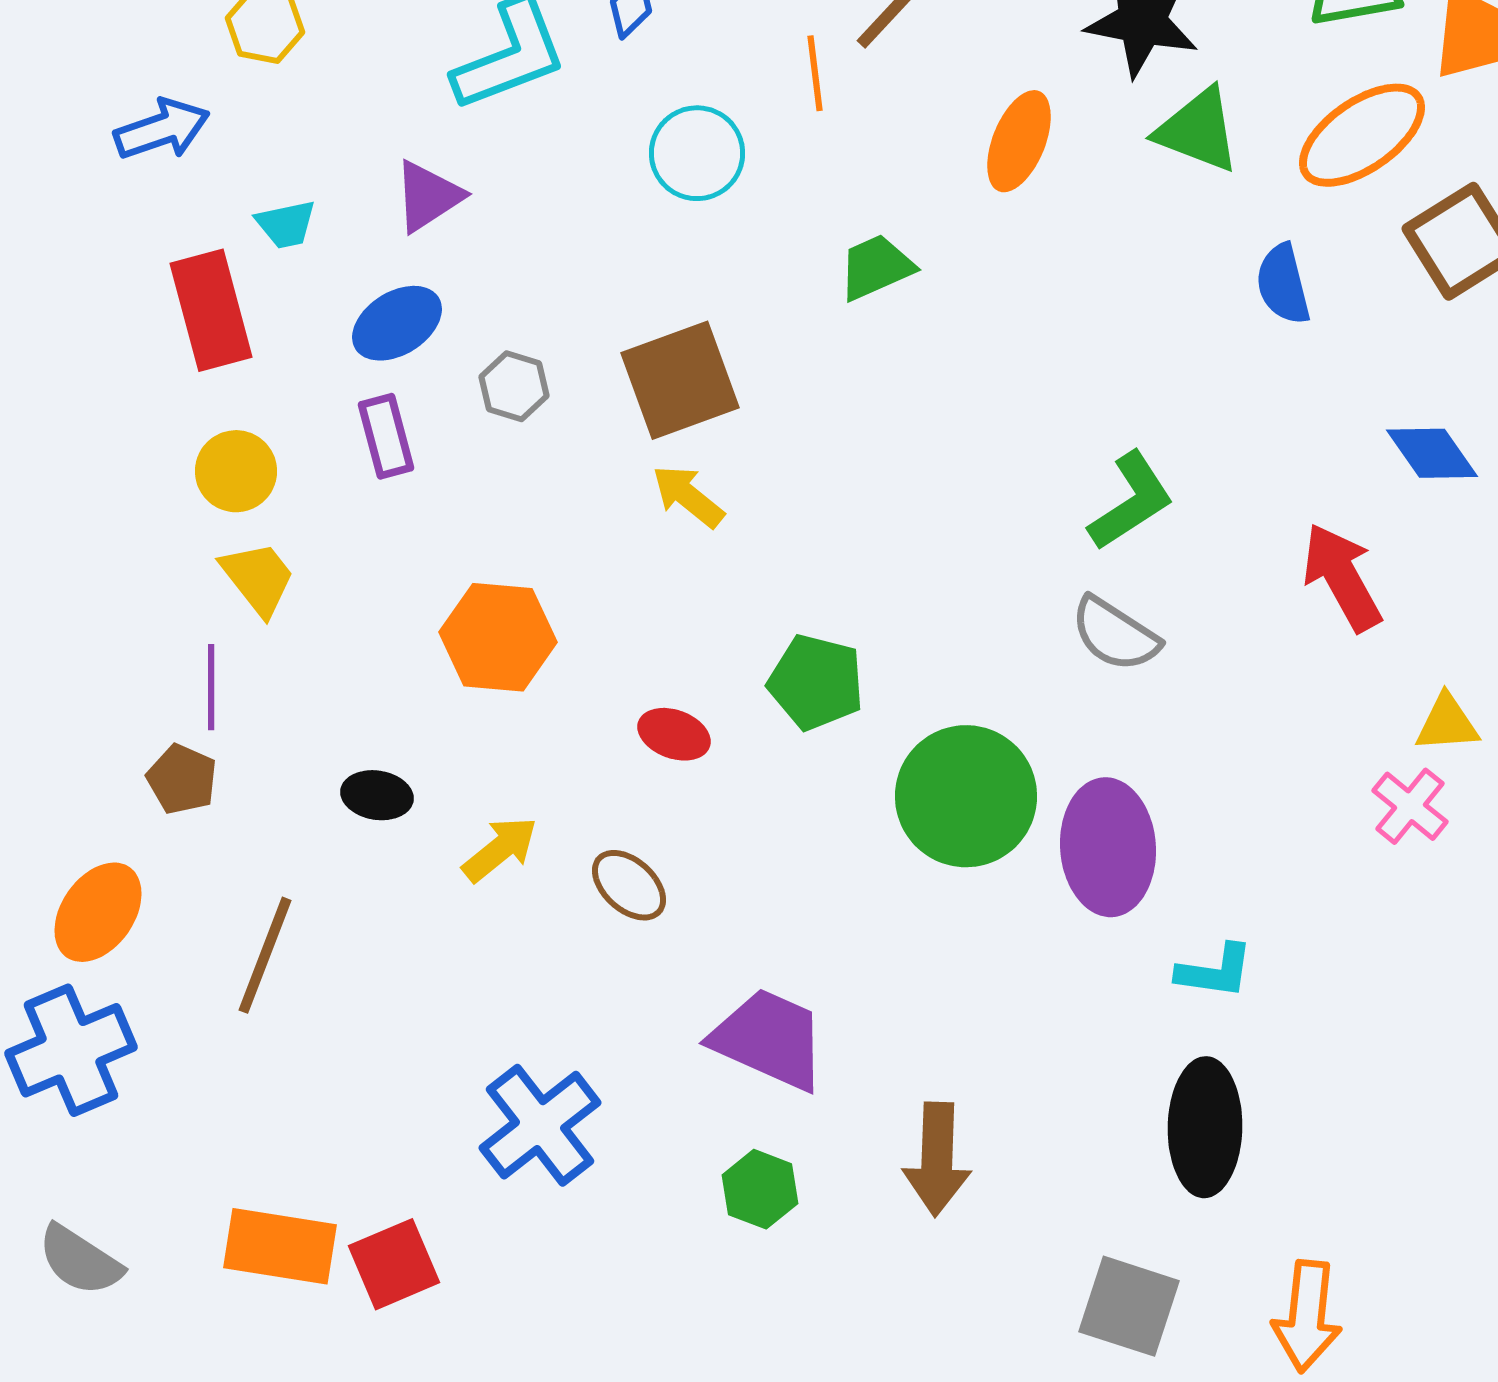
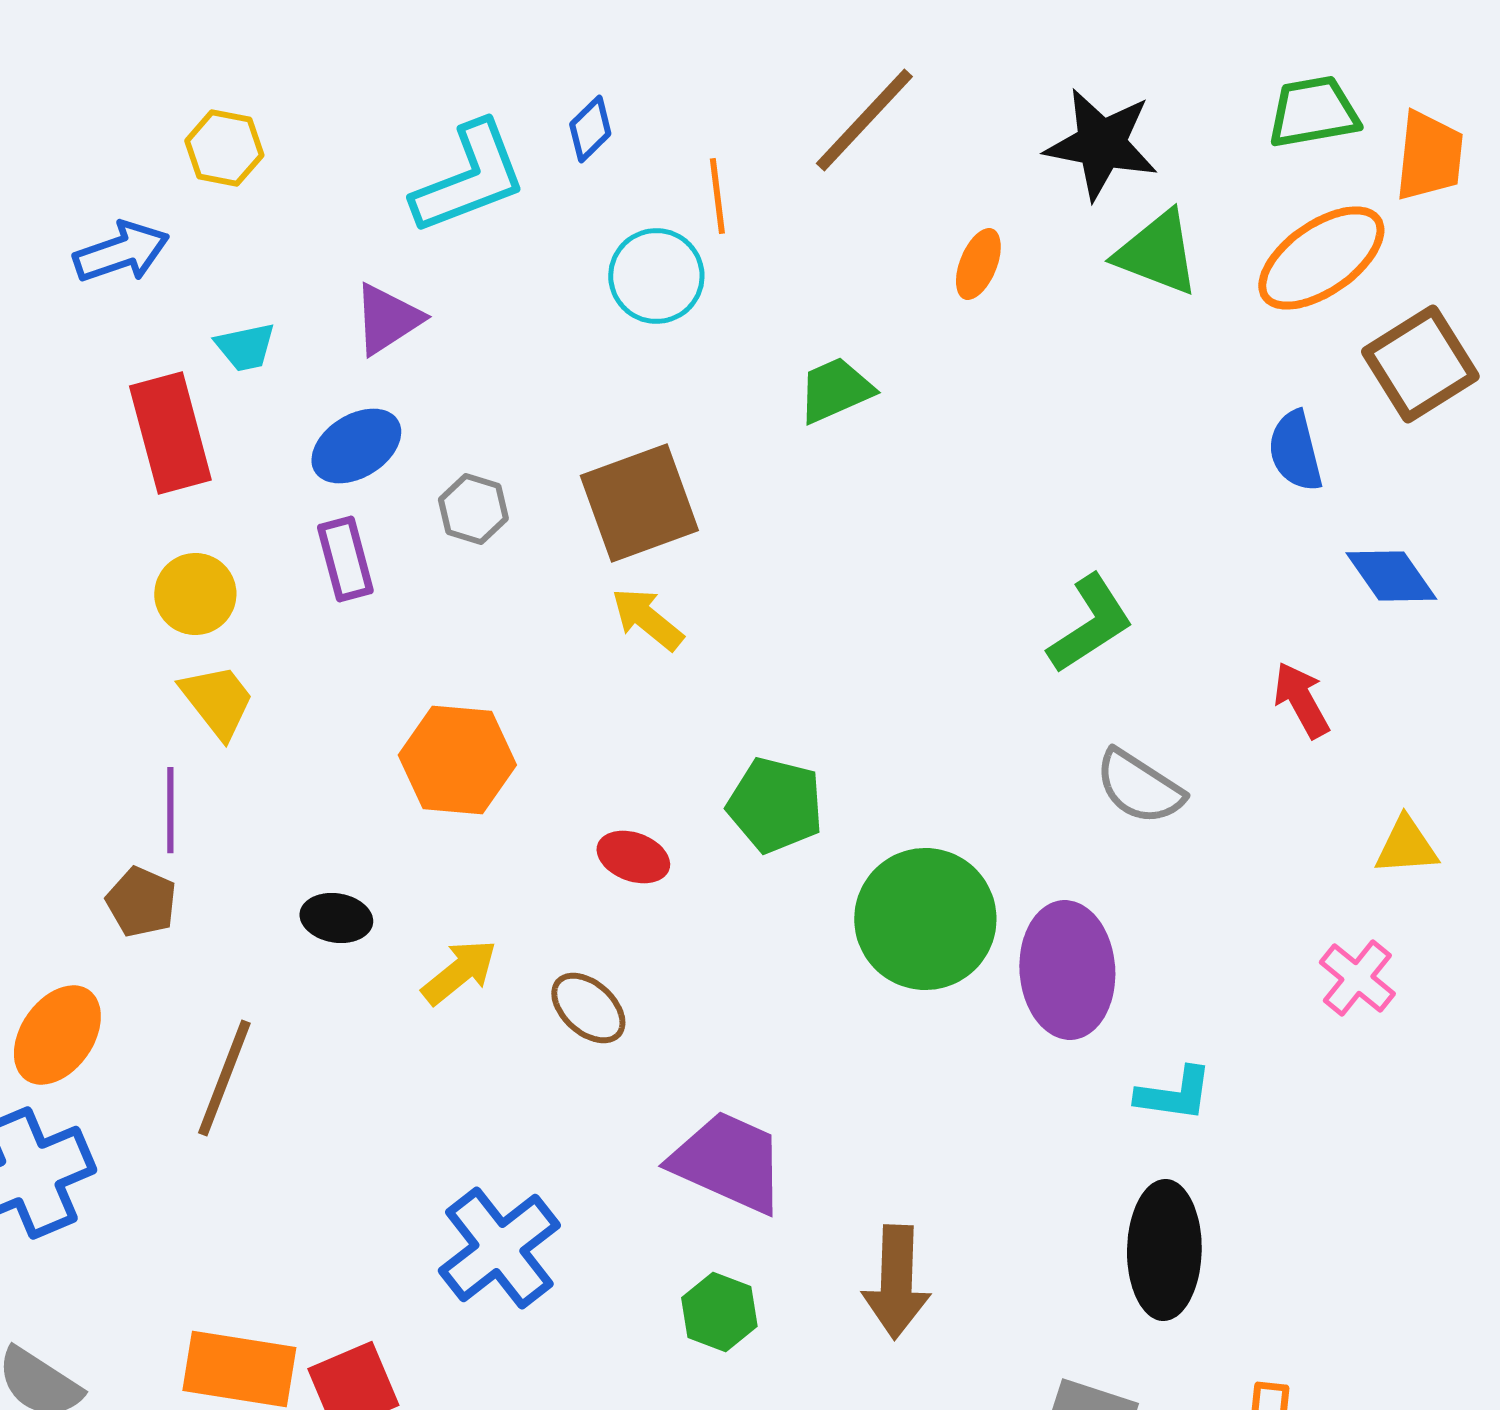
orange line: (815, 73) -> (717, 196), moved
orange ellipse: (1019, 141) -> (978, 264), size x0.7
blue semicircle: (1283, 284) -> (1295, 451), moved
red arrow: (1342, 577) -> (1301, 700), size x0.7
gray semicircle: (1115, 634) -> (1139, 787), moved
pink cross: (1410, 806) -> (1357, 978), moved

